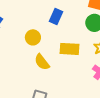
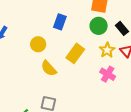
yellow rectangle: (69, 49) -> (75, 53), turned -54

